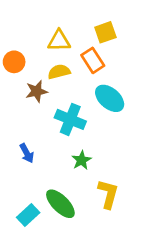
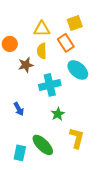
yellow semicircle: (59, 72) -> (42, 51), turned -77
cyan cross: (70, 119) -> (50, 85), turned -35
cyan rectangle: (28, 215) -> (20, 153), turned -35

